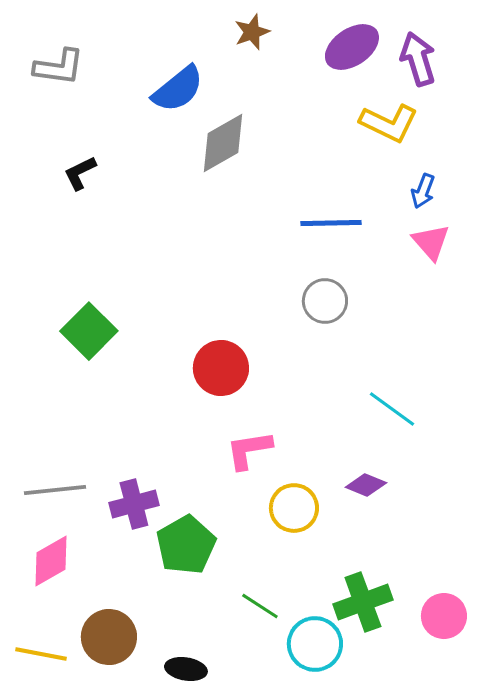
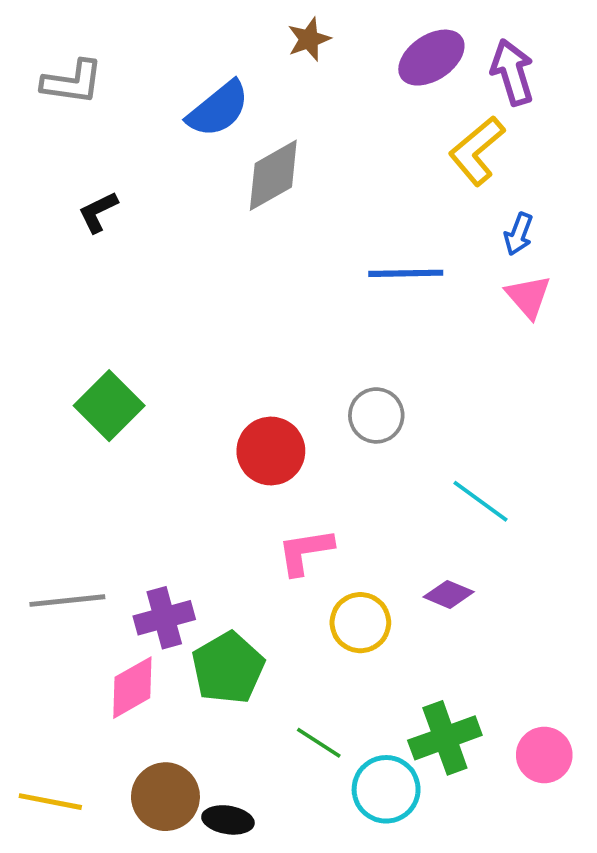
yellow L-shape: (389, 123) -> (477, 151), turned 114
gray circle: (325, 301) -> (376, 415), moved
pink diamond: (51, 561) -> (132, 688), moved
brown circle: (109, 637) -> (165, 797), moved

